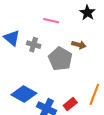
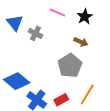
black star: (87, 13) -> (85, 17), moved
gray pentagon: (60, 59) -> (70, 66), moved

